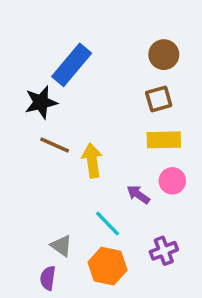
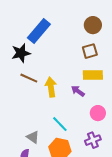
pink circle: (172, 181) -> (98, 113), moved
purple arrow: (138, 195) -> (78, 91), moved

